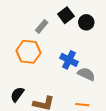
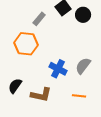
blue cross: (69, 60) -> (58, 69), moved
gray semicircle: (86, 74) -> (83, 66), turned -78

